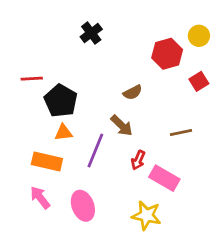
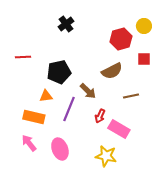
red square: (199, 81) -> (144, 59), turned 32
brown semicircle: (133, 92) -> (112, 71), moved, size x1.5
black pentagon: (61, 101) -> (59, 72), moved, turned 30

